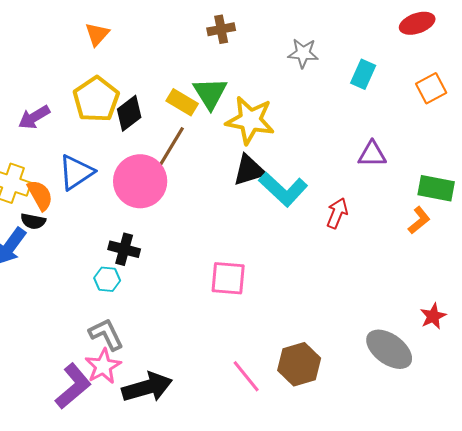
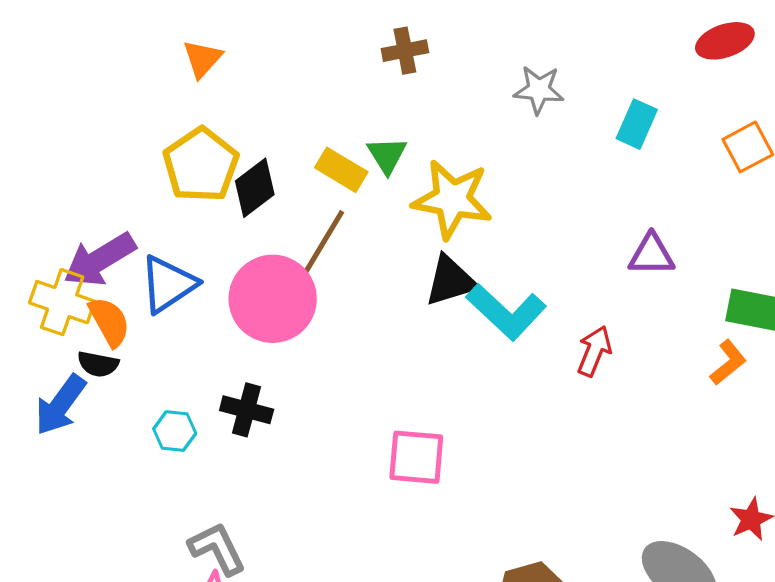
green triangle: (210, 93) -> (387, 155), size x0.7
purple arrow: (34, 117) -> (100, 260), moved, size x1.4
cyan hexagon: (107, 279) -> (175, 431), moved

